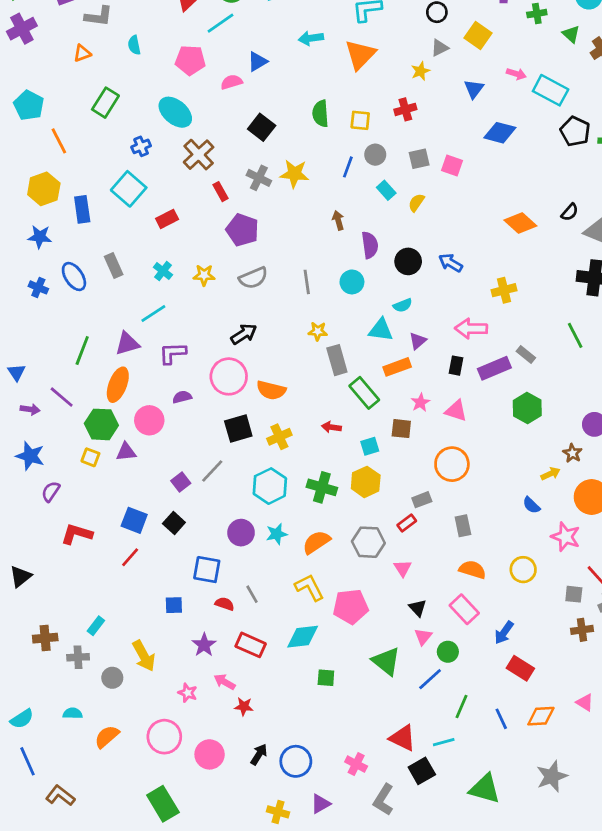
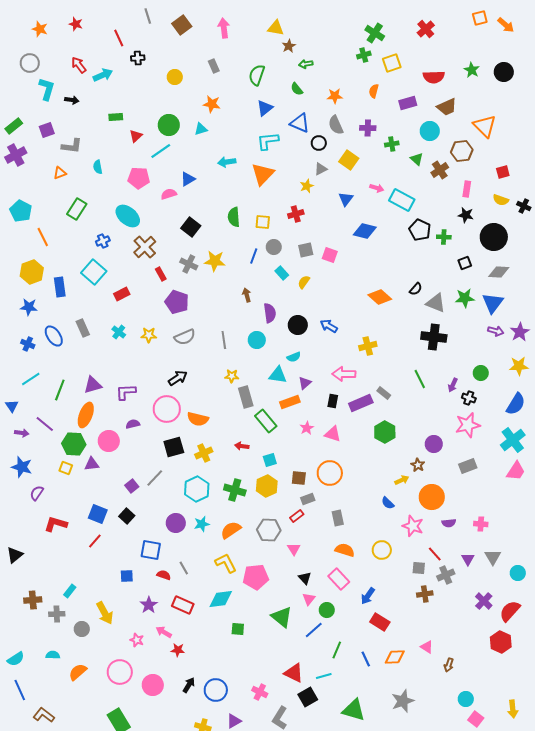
cyan line: (153, 313) -> (31, 379), moved
brown square: (401, 429) -> (299, 478), moved

